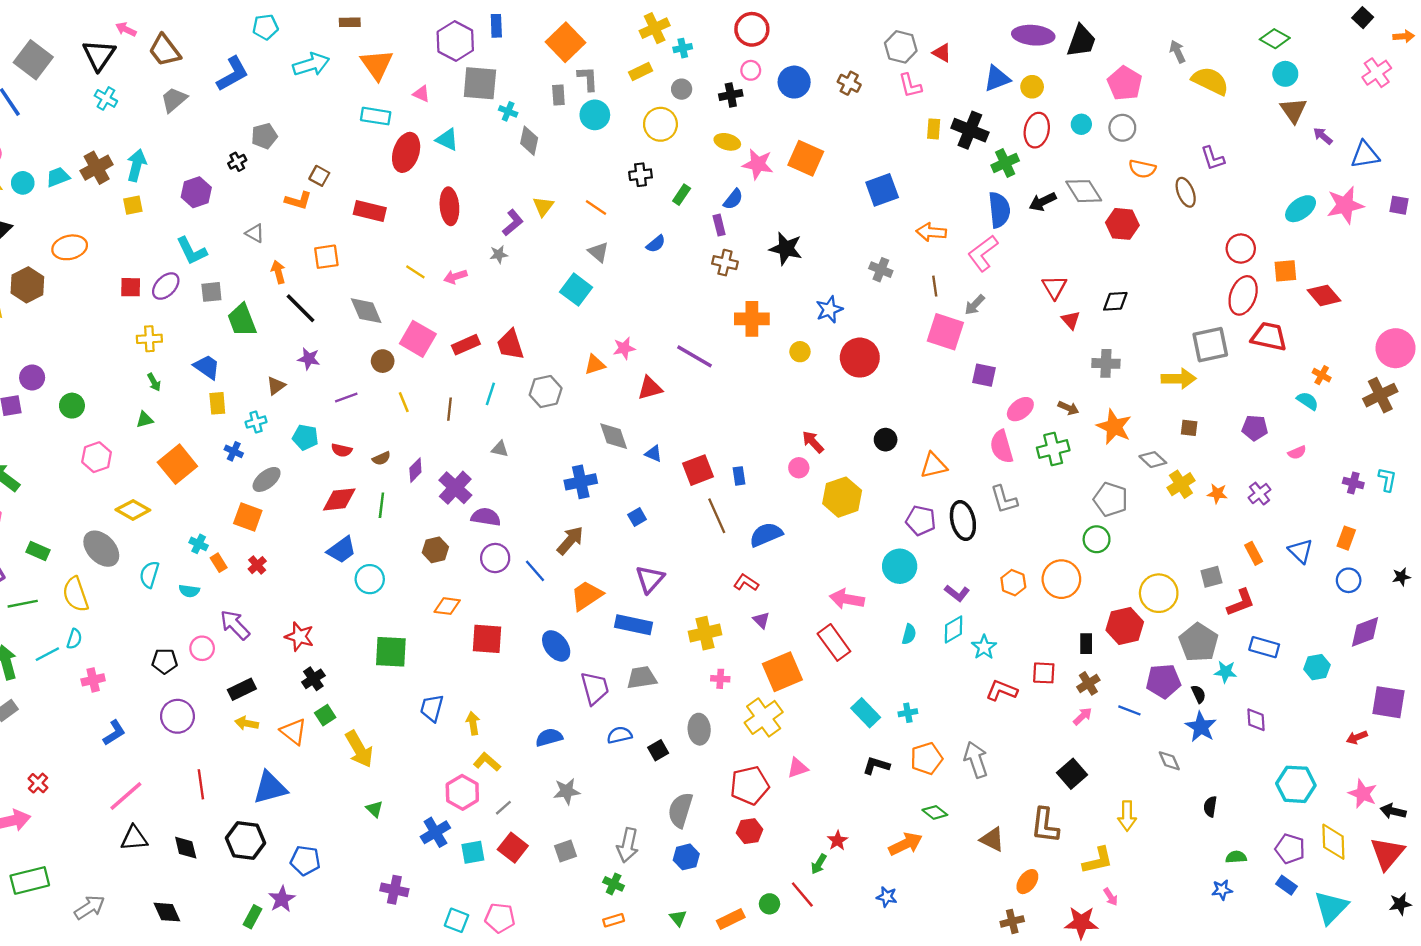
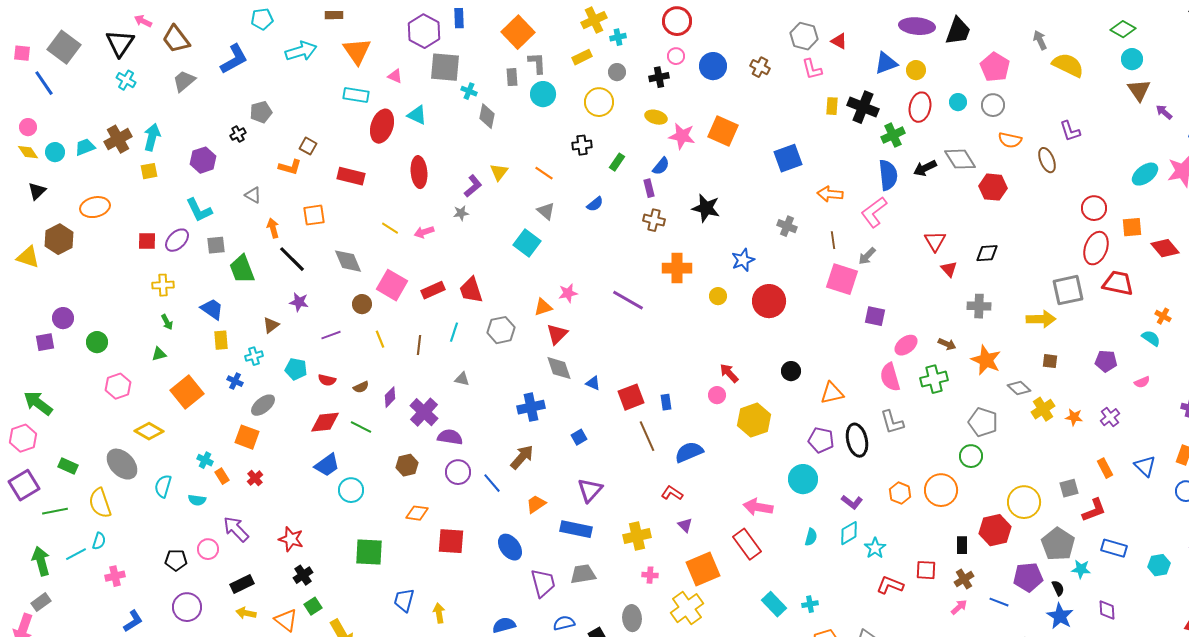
red triangle: (650, 388) -> (557, 334), moved, turned -30
green line: (381, 505) -> (361, 427), turned -70
orange trapezoid: (587, 596) -> (536, 504), size x0.7

